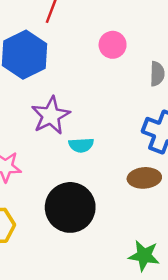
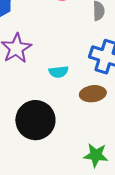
cyan semicircle: (81, 145) -> (59, 72), moved

